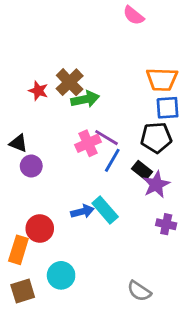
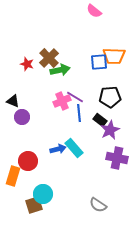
blue square: (168, 108) -> (99, 62), moved
blue line: (112, 160) -> (79, 113), turned -36
purple cross: (166, 224) -> (117, 158), size x1.5
brown square: (23, 291) -> (34, 205), moved

